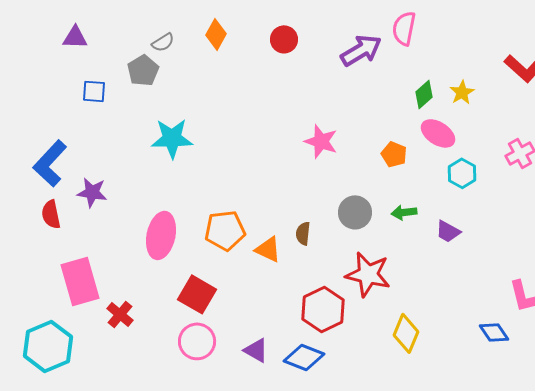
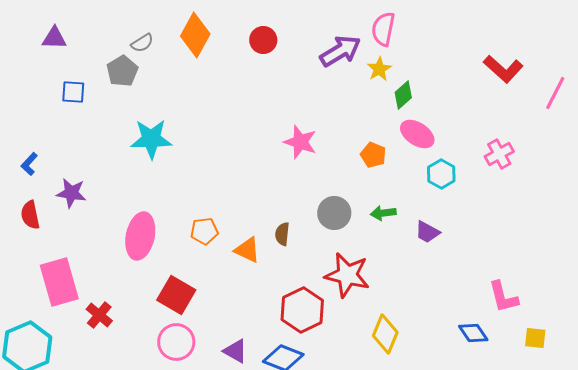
orange diamond: (216, 34) -> (195, 35), size x1.4
yellow star: (462, 92) -> (379, 69), moved
blue L-shape: (50, 163) -> (29, 164), size x0.5
orange pentagon: (225, 230) -> (204, 231), size x0.7

